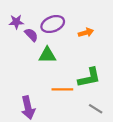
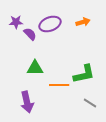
orange arrow: (86, 33) -> (83, 22), moved
green triangle: (47, 55) -> (35, 68), moved

